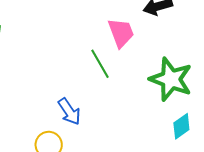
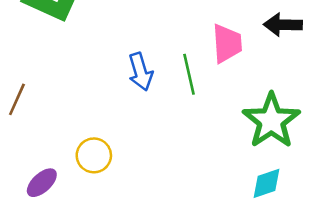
blue arrow: (69, 112) -> (140, 72), moved

